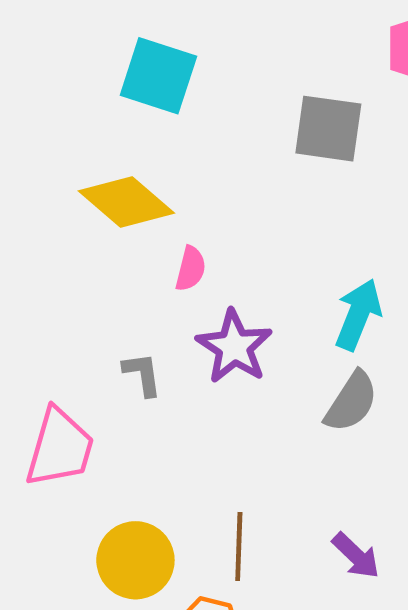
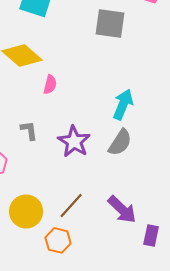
purple star: (234, 347) -> (74, 141), moved
brown line: (239, 546) -> (71, 205), turned 40
purple arrow: (356, 556) -> (122, 209), size x1.4

